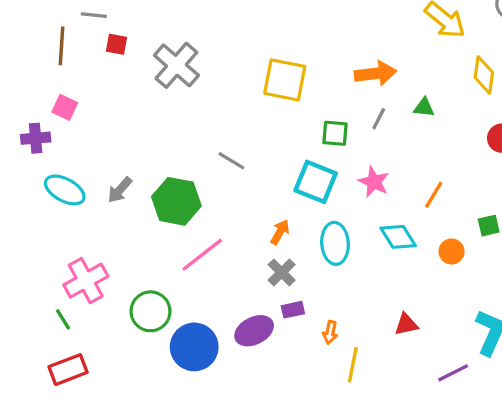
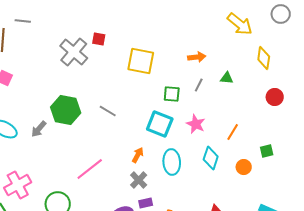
red square: (117, 44) -> (99, 39), moved
orange arrow: (375, 73) -> (197, 57), size x0.7
green hexagon: (176, 201) -> (66, 110), moved
cyan diamond: (398, 237) -> (211, 158), turned 50

